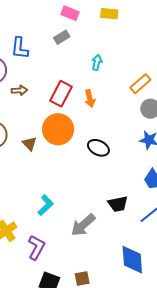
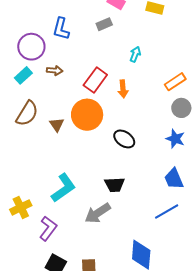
black trapezoid: (118, 204) -> (115, 185), moved
cyan L-shape: (46, 205) -> (63, 188), size x1.4

